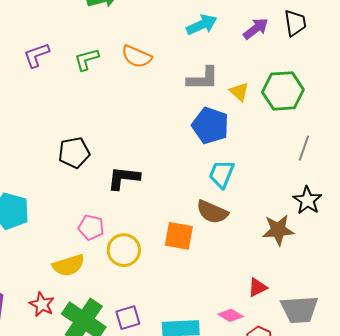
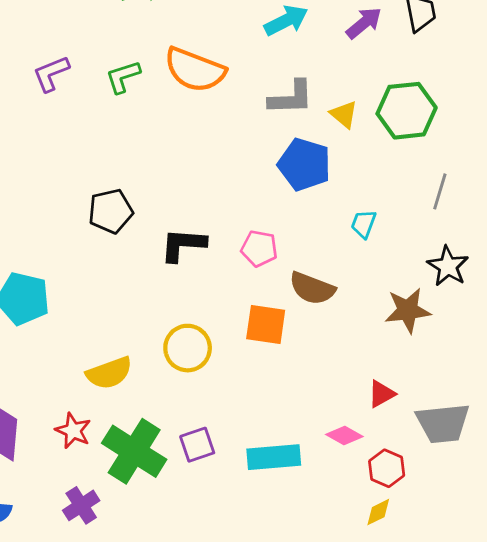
orange semicircle: (137, 57) -> (195, 70), size x1.4
cyan trapezoid: (222, 174) -> (364, 224), moved, size x0.7
pink pentagon: (91, 227) -> (259, 248), moved

